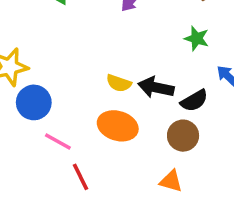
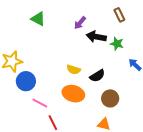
black arrow: (156, 87) -> (96, 37), moved
black semicircle: (194, 101) -> (97, 76), moved

